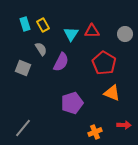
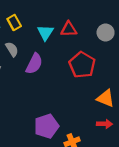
orange triangle: (112, 93) -> (106, 98), moved
purple pentagon: (72, 103) -> (46, 126), moved
red arrow: (124, 125) -> (104, 124), moved

